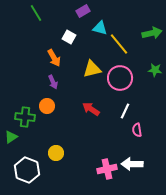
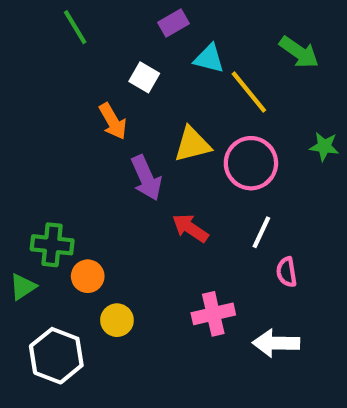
green arrow: (152, 33) -> (299, 52), moved, turned 48
purple arrow: (53, 82) -> (146, 178), moved, size x1.5
orange circle: (47, 106) -> (88, 276), moved
pink cross: (107, 169) -> (213, 314), moved

